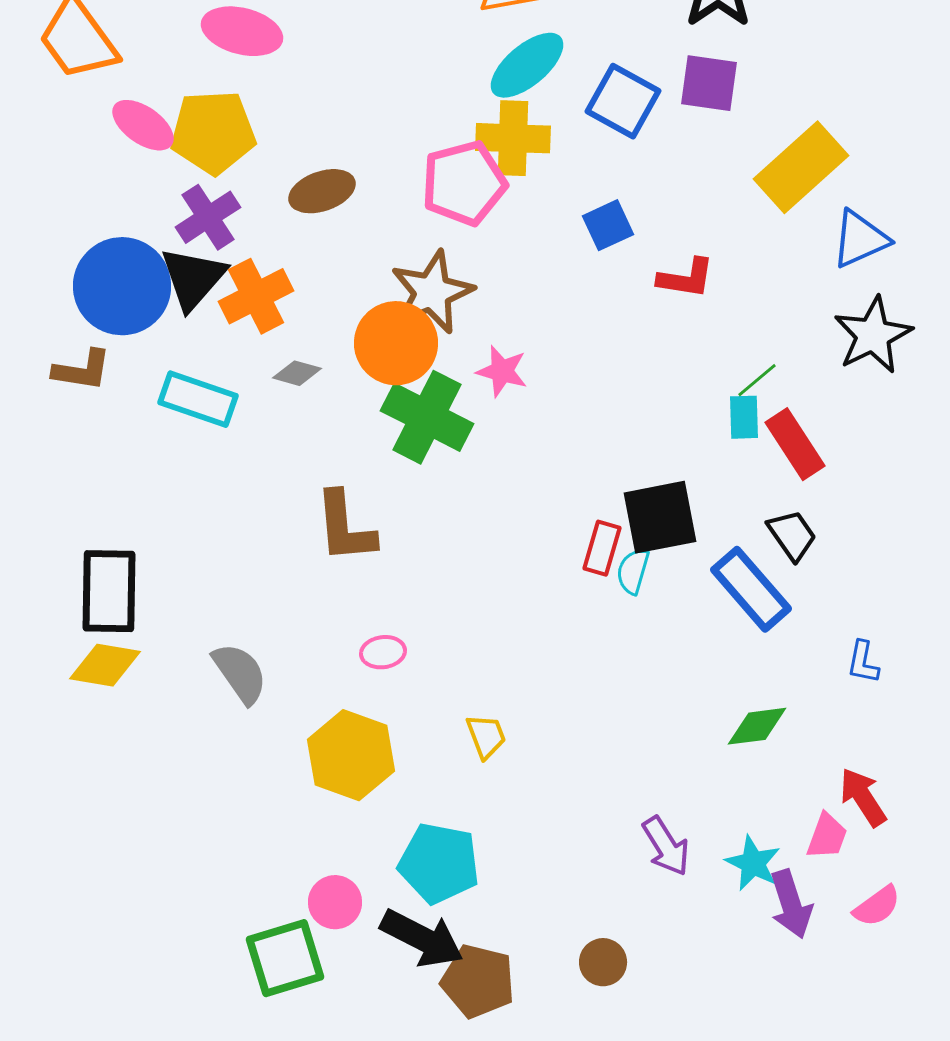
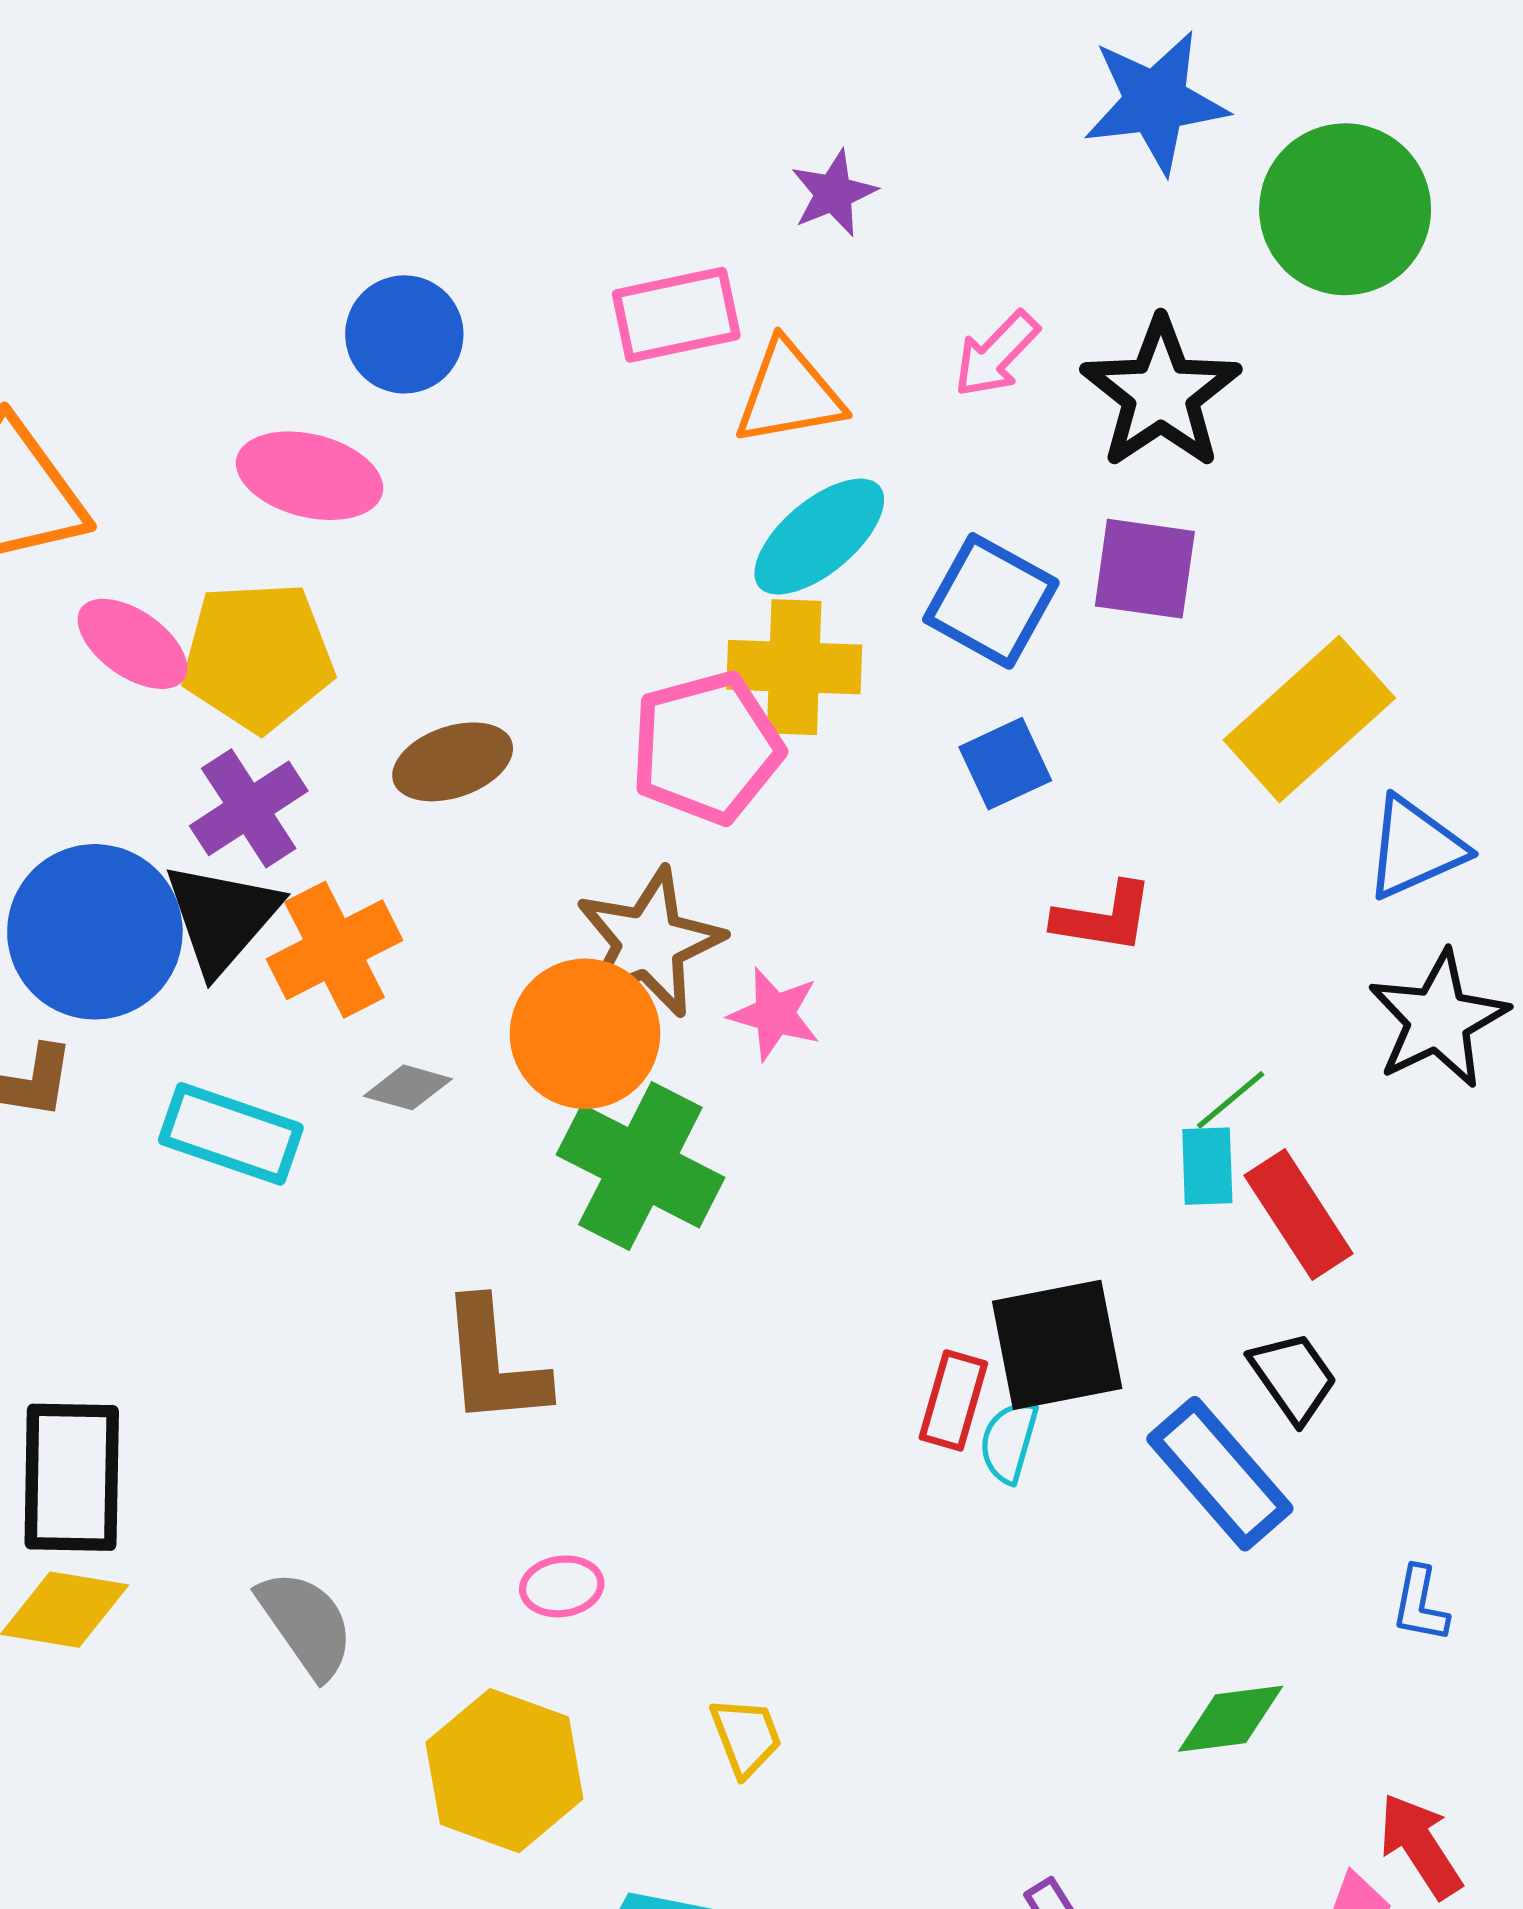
blue square: (608, 225) -> (1005, 764), moved
pink star: (502, 371) -> (775, 1014), moved

